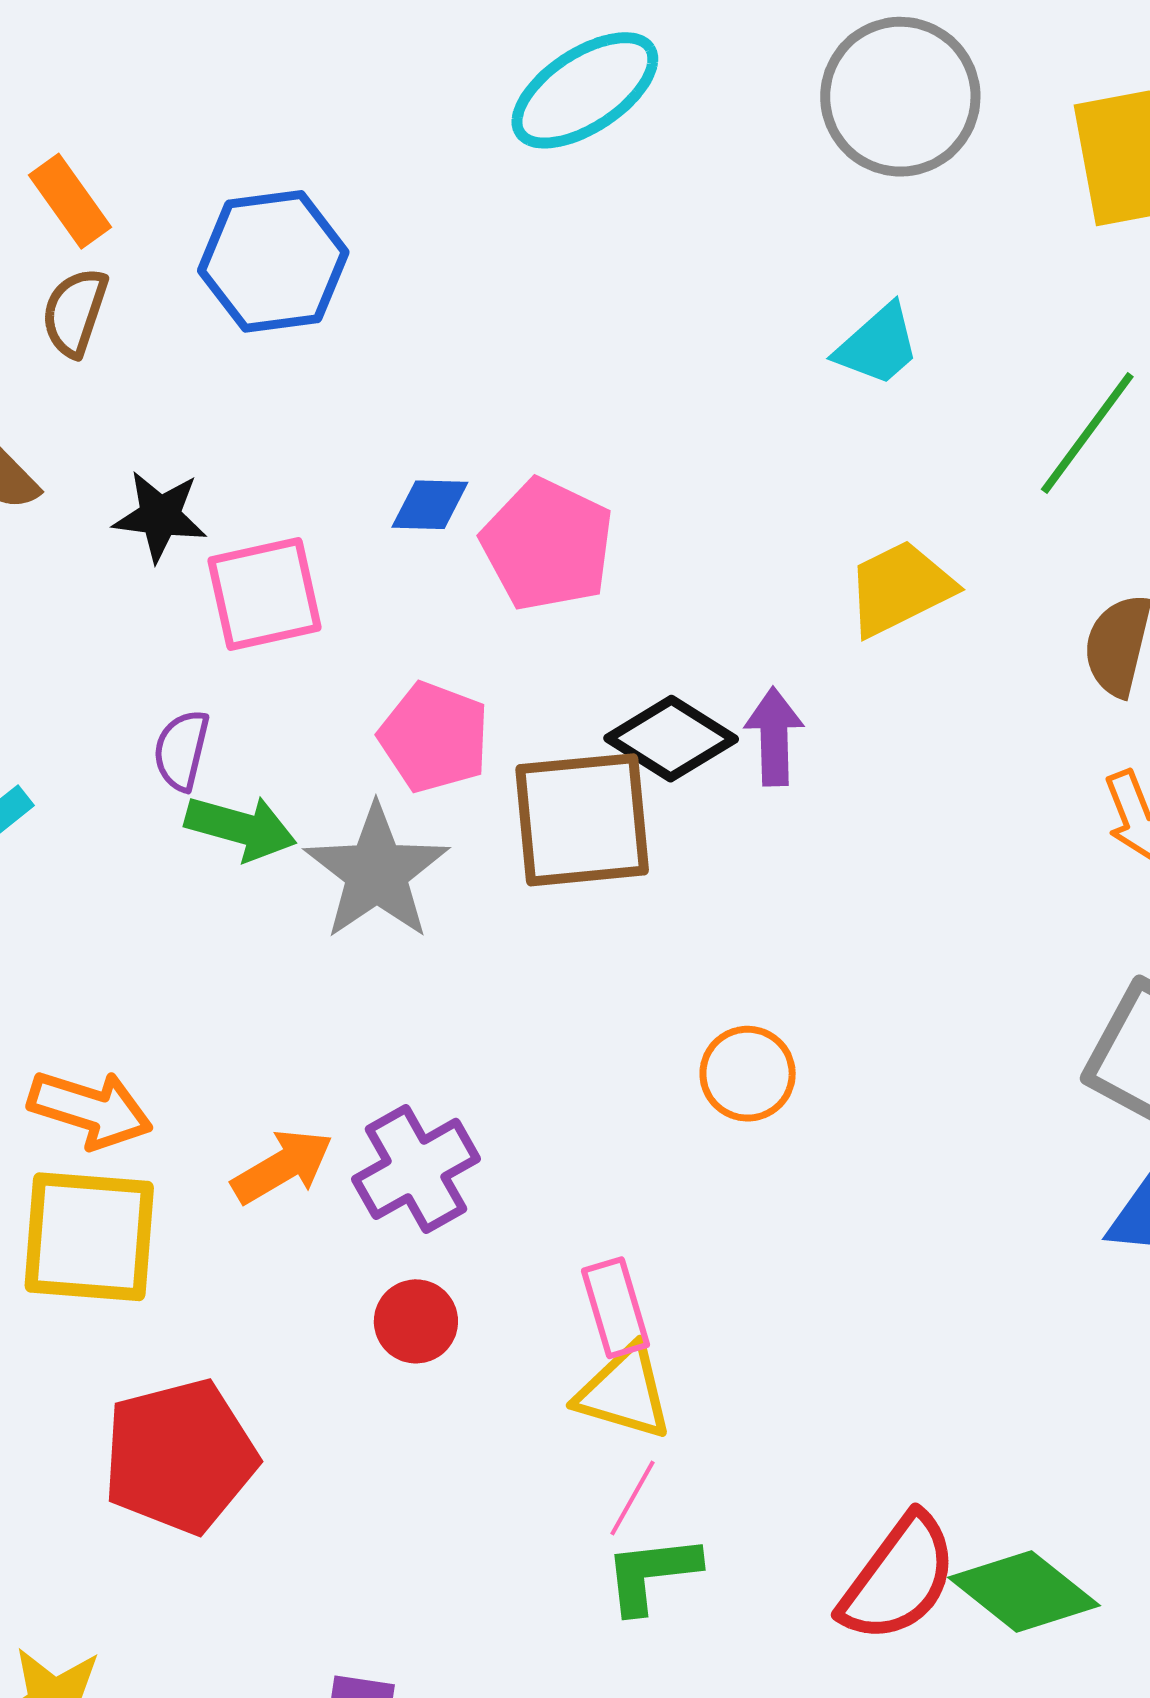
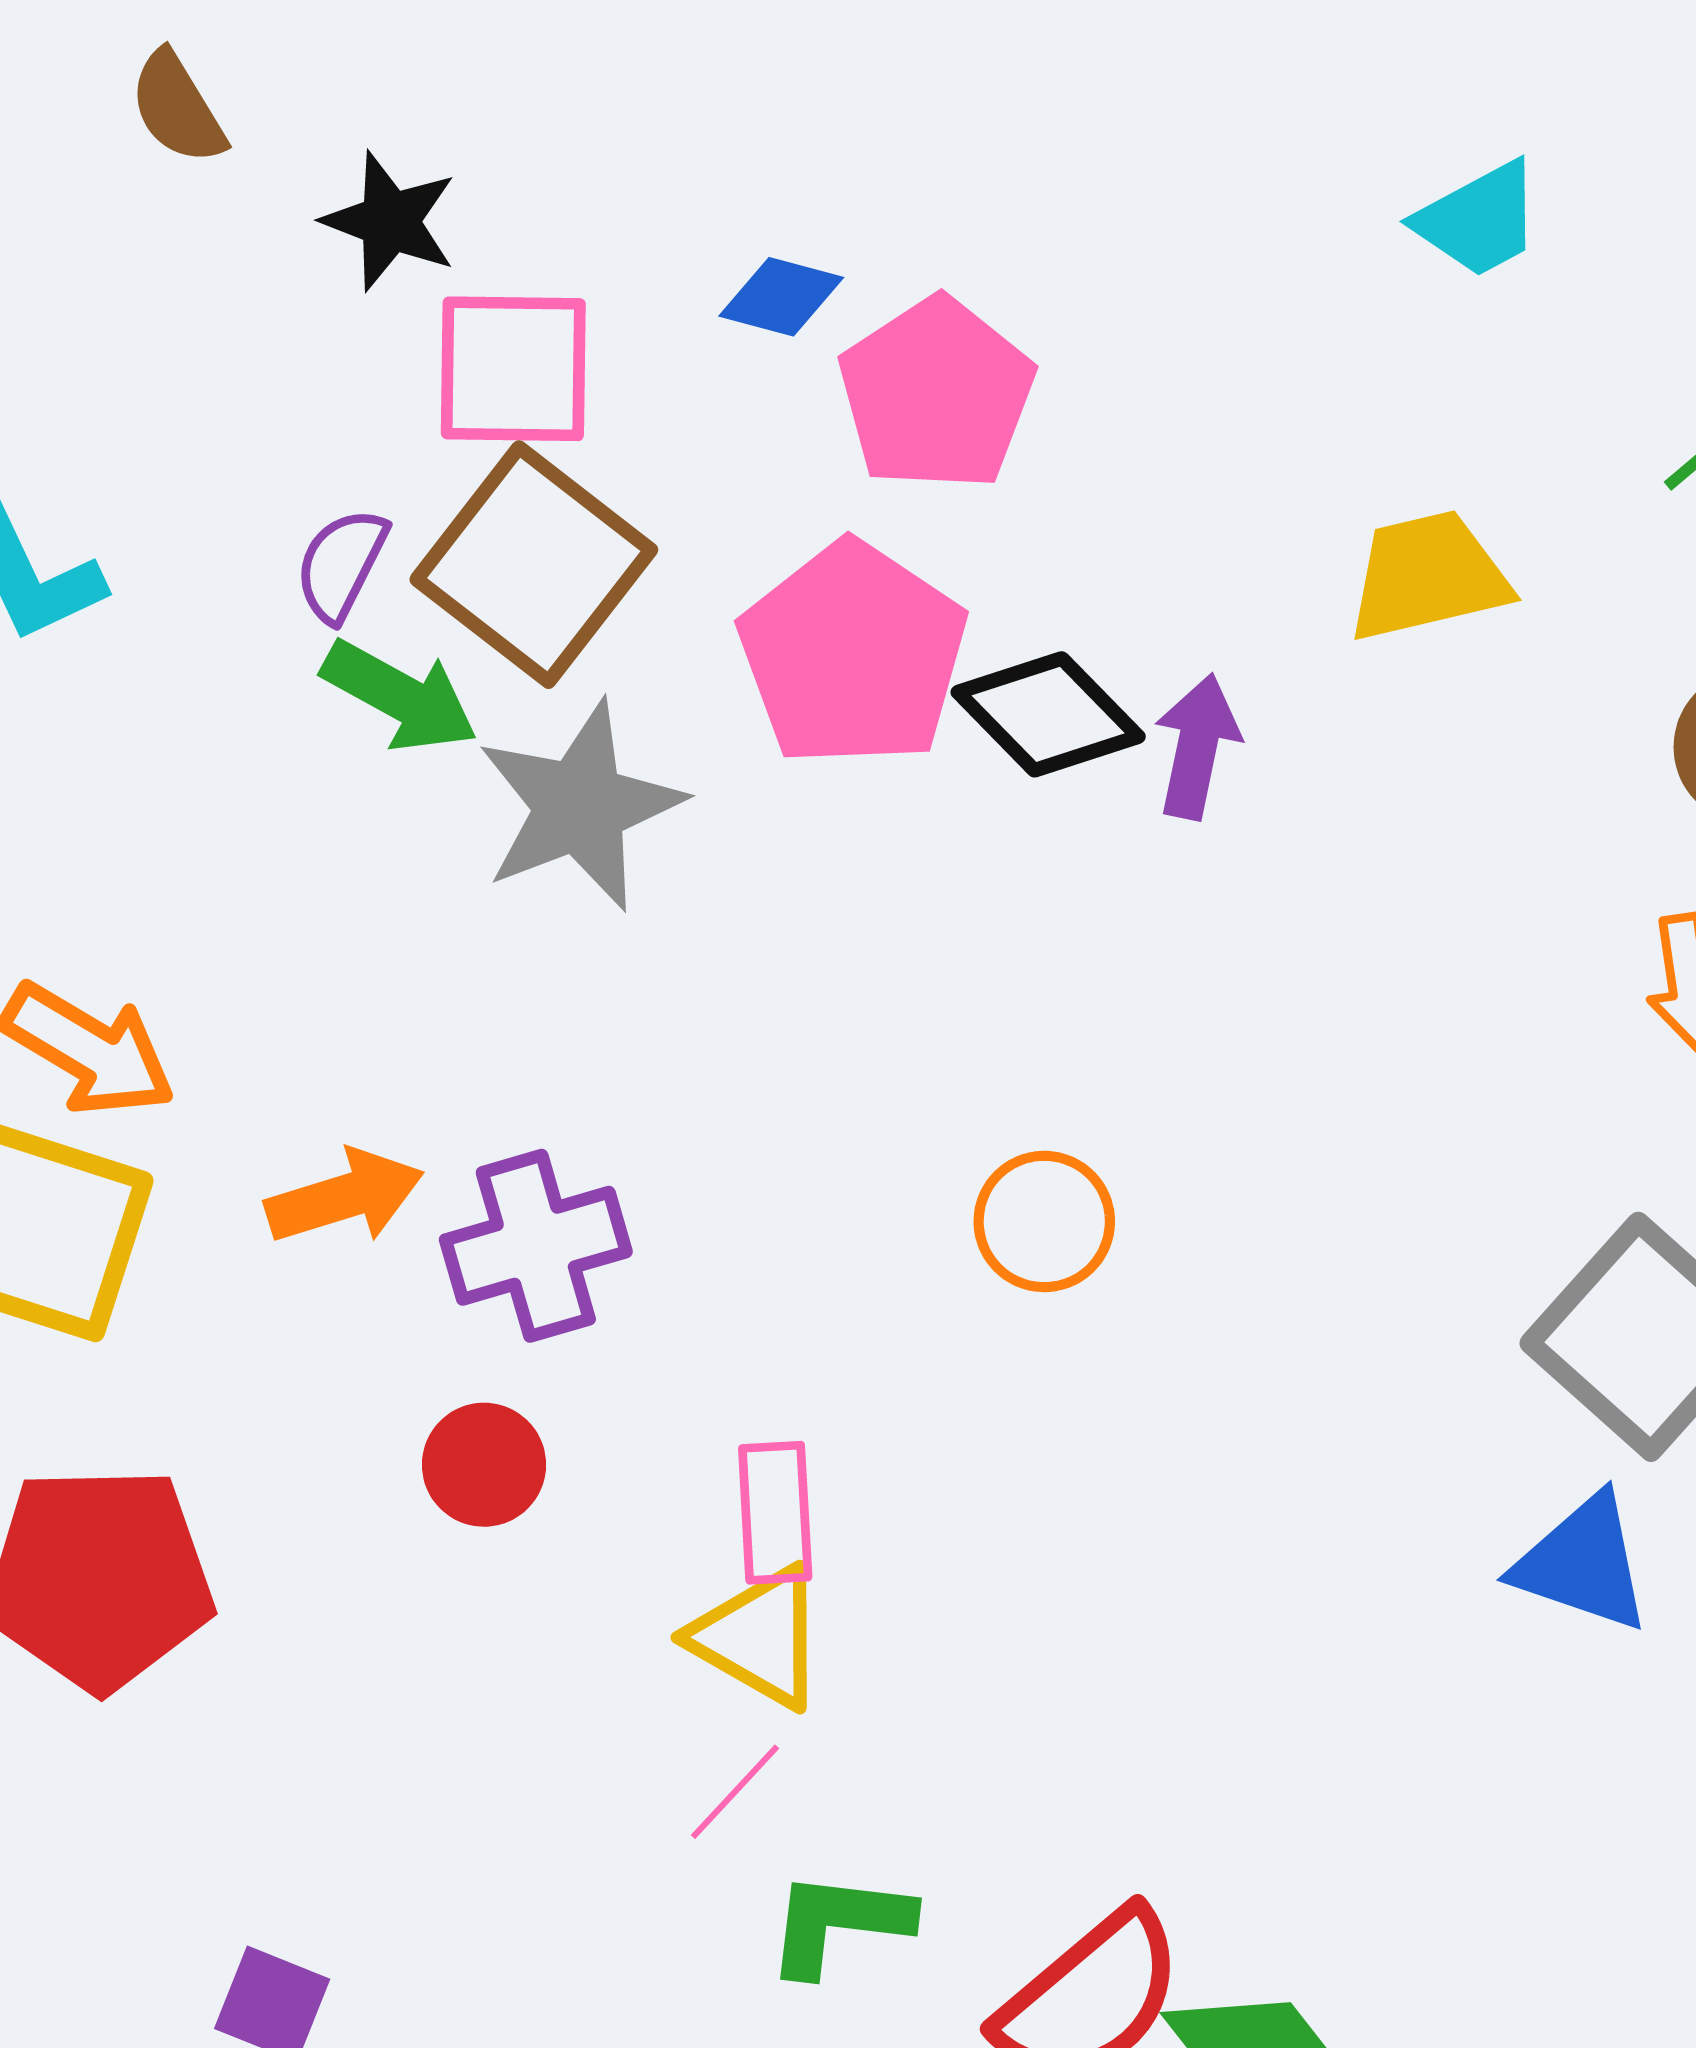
pink pentagon: (434, 737) -> (853, 654), moved, size x1.4
brown square: (582, 820) -> (534, 565), moved, turned 30
green L-shape: (651, 1574) -> (839, 1923), moved

